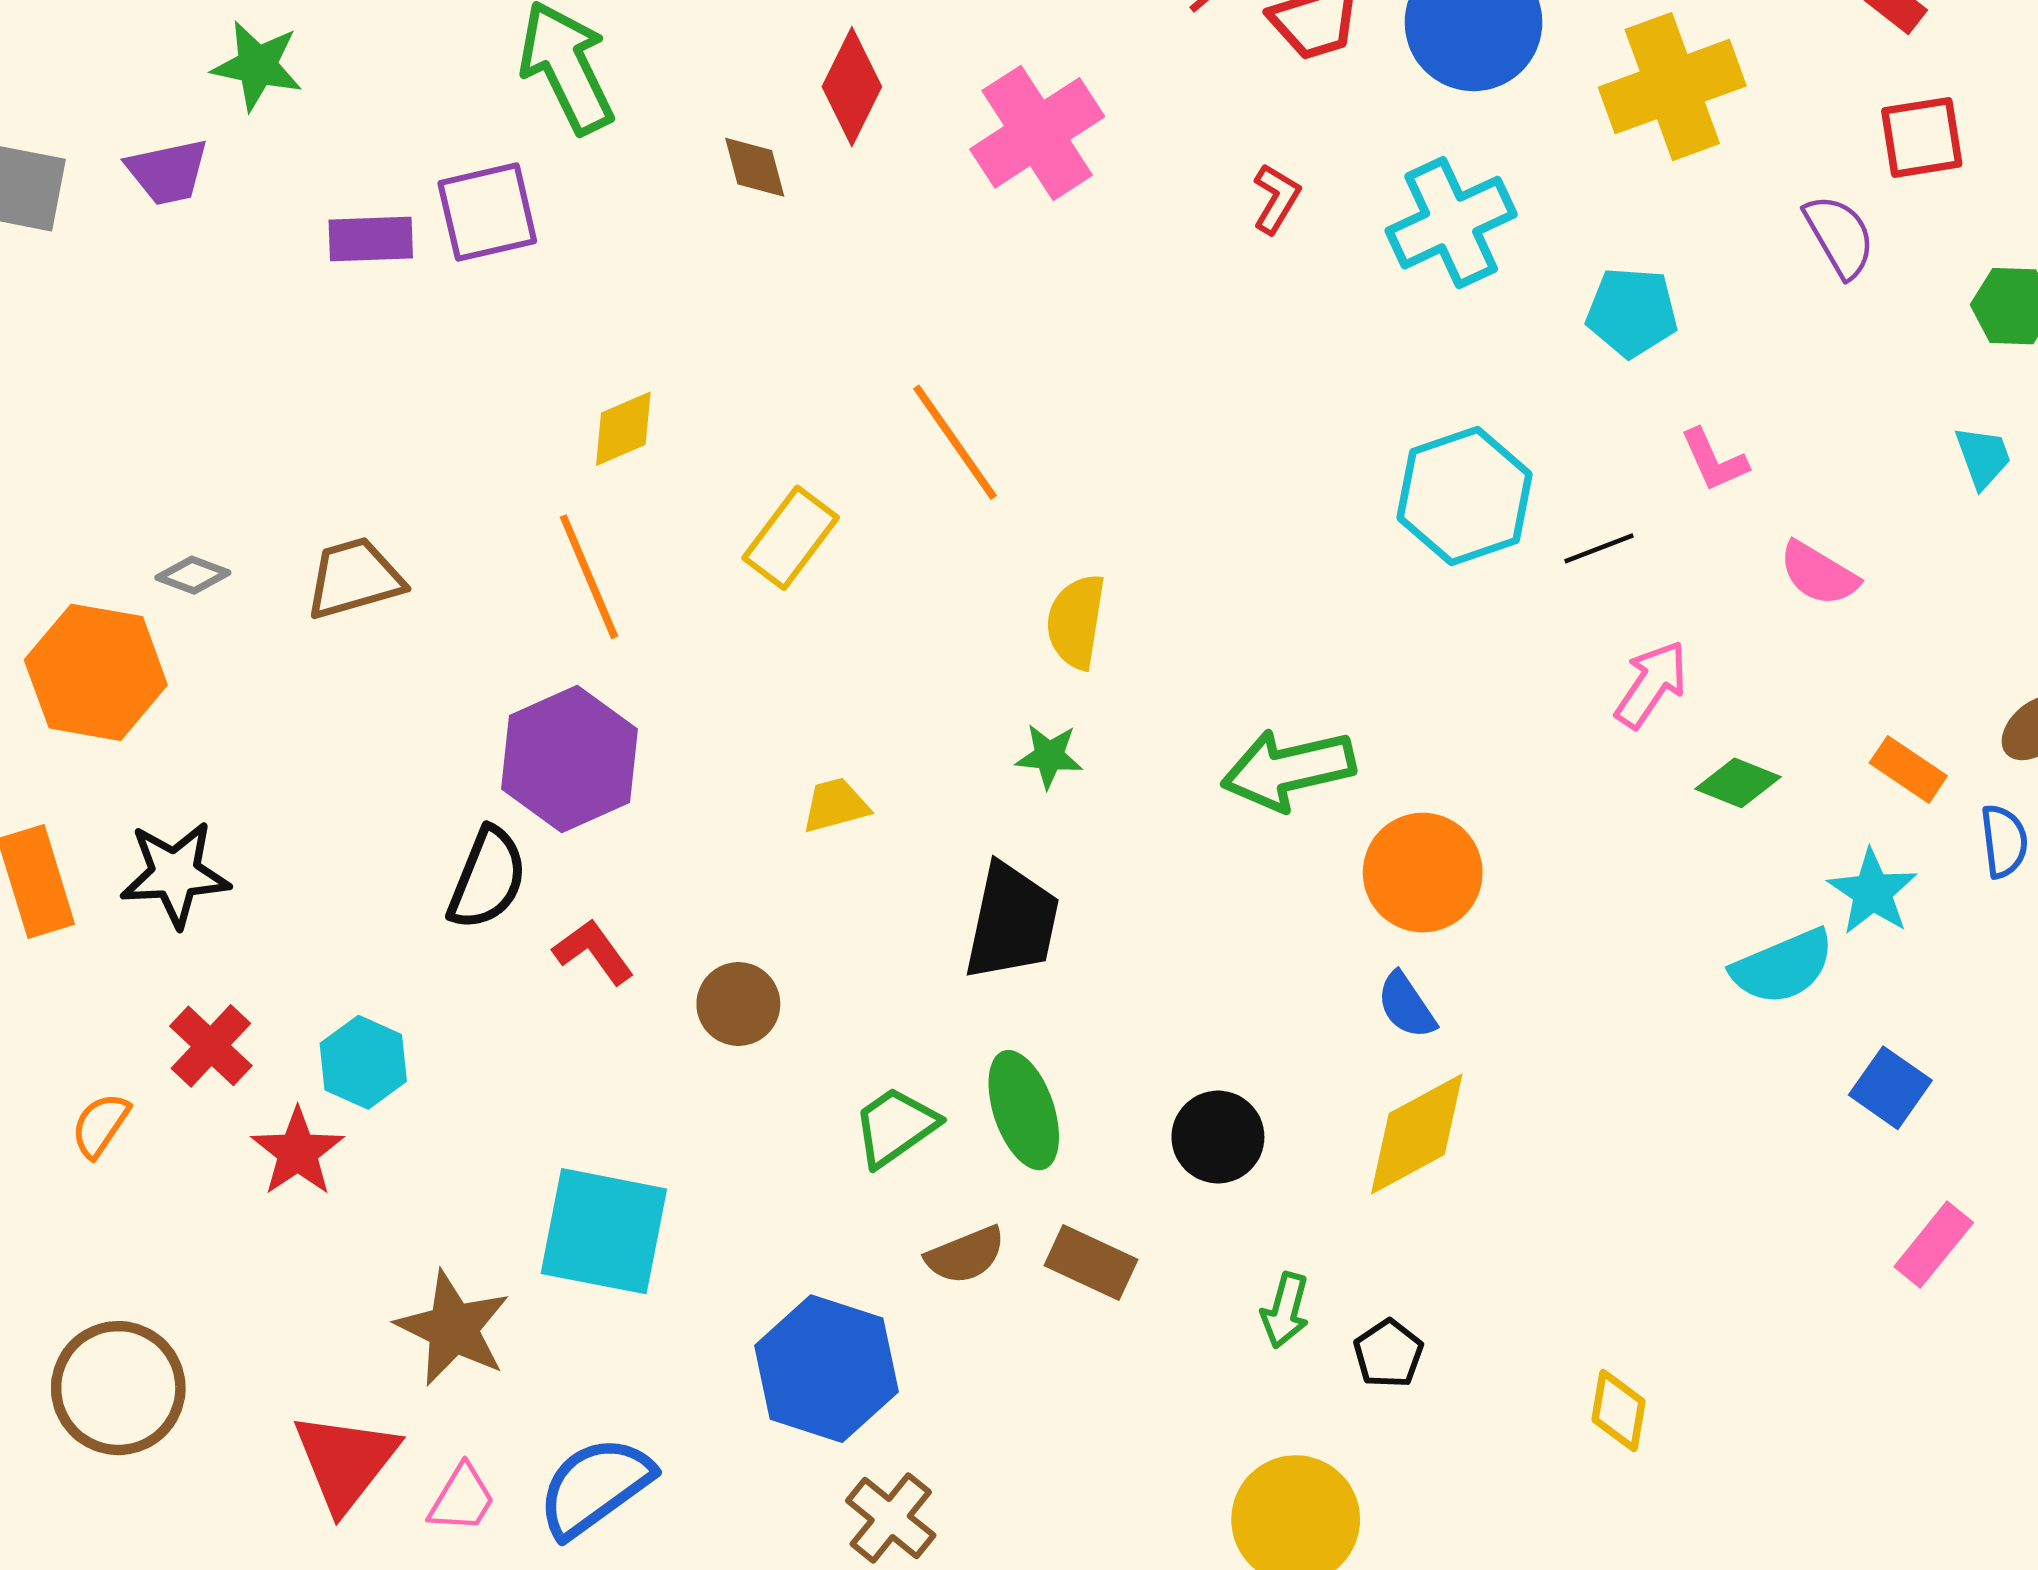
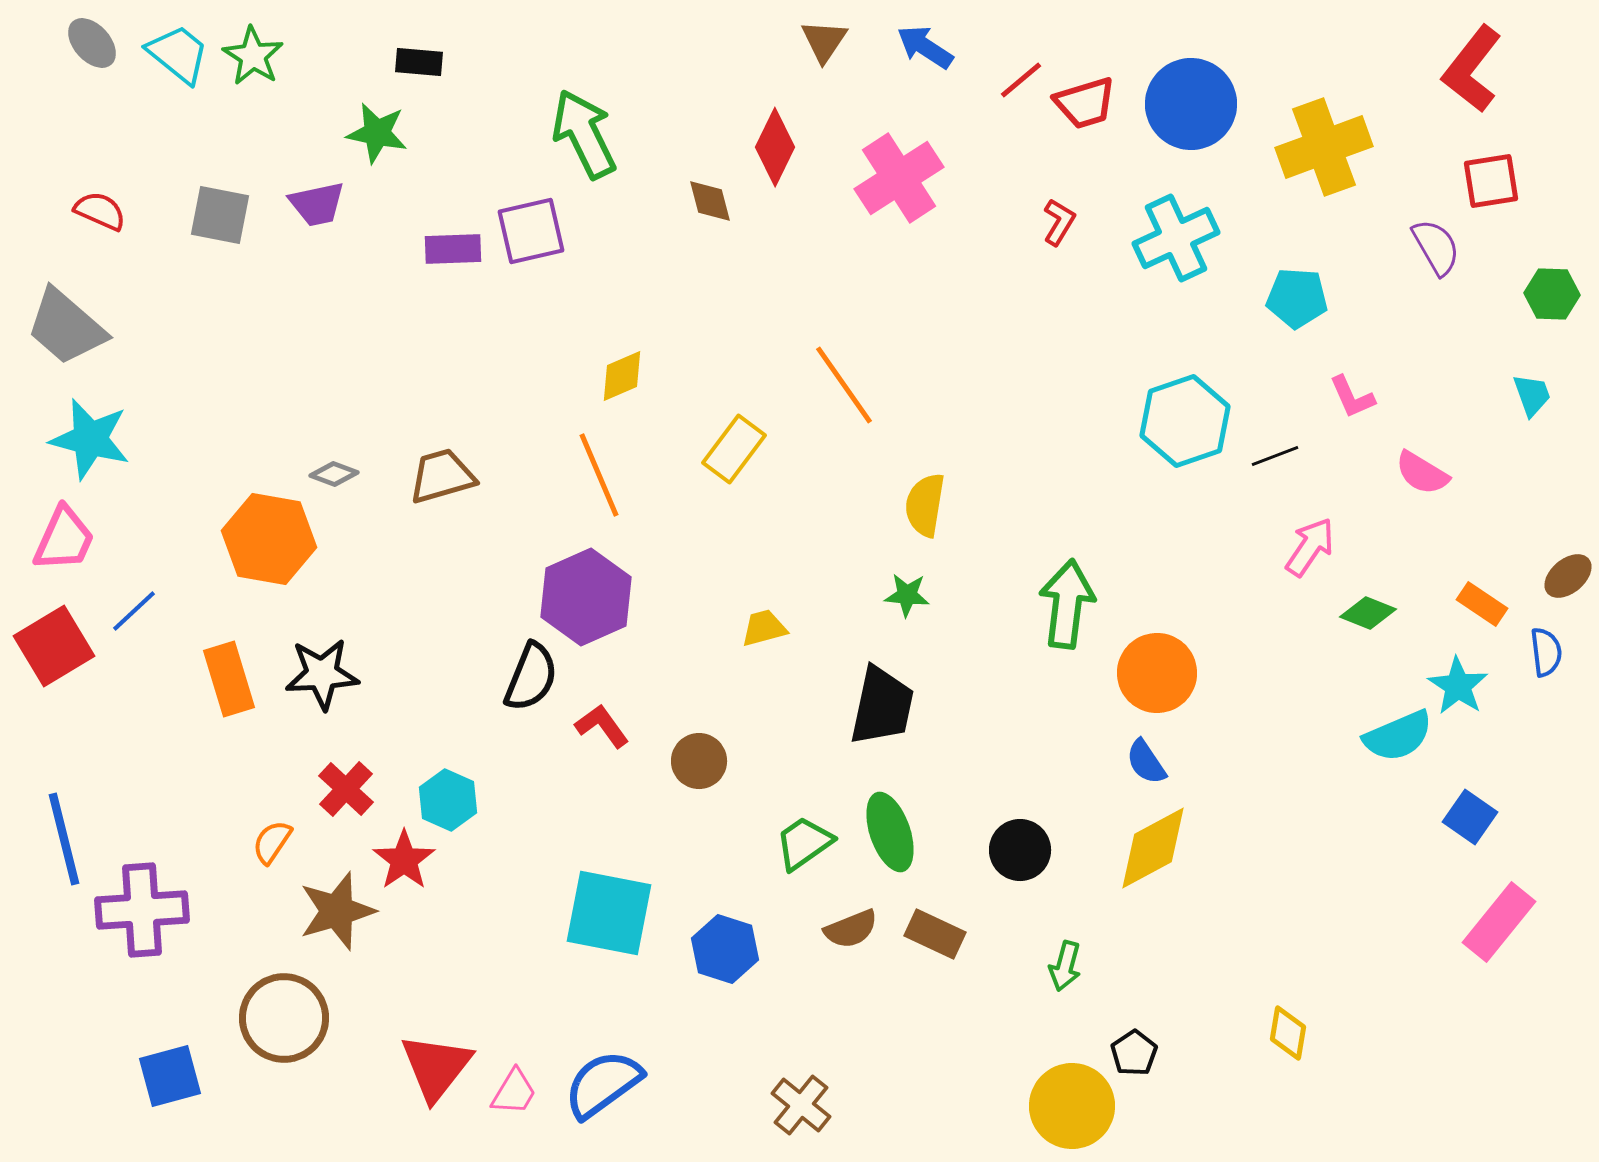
green arrow: (1288, 769) -> (1067, 604), turned 110
pink rectangle: (1934, 1245) -> (1499, 922), size x1.4
brown star: (453, 1328) -> (337, 911), moved, turned 30
black pentagon: (1388, 1354) -> (1134, 1053), moved
blue hexagon: (827, 1369) -> (725, 949), moved, size x0.7

